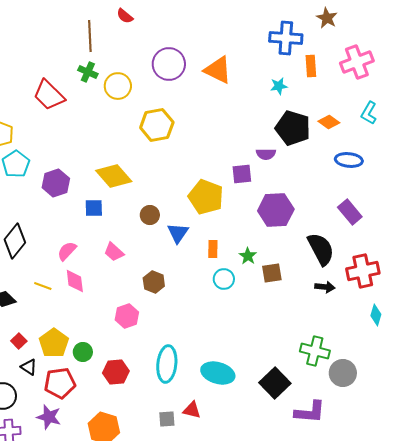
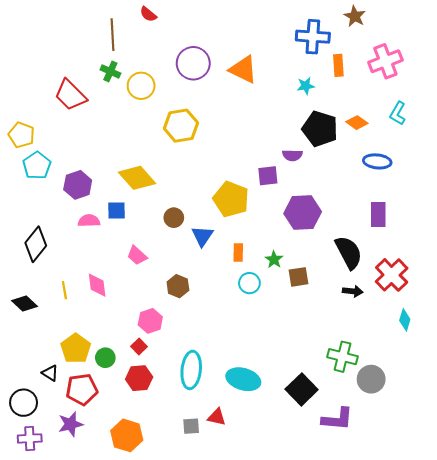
purple rectangle: (350, 212) -> (378, 215), turned 40
pink semicircle: (67, 251) -> (89, 221), moved, turned 45
red cross: (363, 271) -> (392, 275), turned -32
yellow line: (43, 286) -> (64, 290), turned 60
red square: (19, 341) -> (139, 346), moved
purple star: (49, 417) -> (71, 424), turned -30

